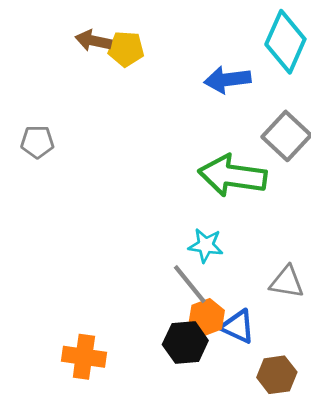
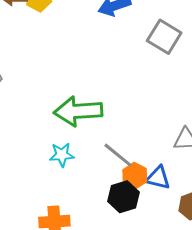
green arrow: (232, 176) -> (78, 111), moved
cyan star: (206, 245) -> (62, 155), moved

